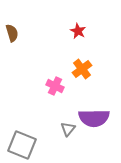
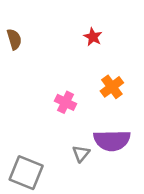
orange cross: (82, 69) -> (112, 87), moved

